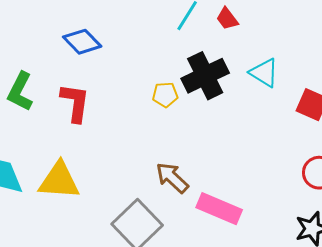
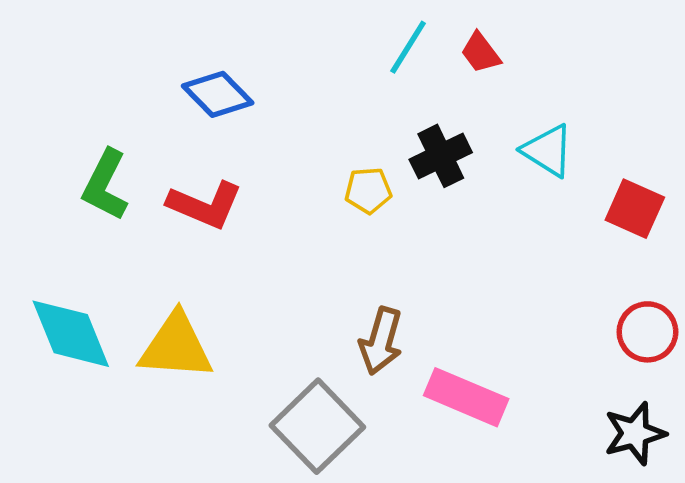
black cross: (205, 76) -> (441, 156), size x0.7
red L-shape: (75, 103) -> (205, 205), turned 105
brown arrow: (172, 178) -> (381, 341), turned -117

